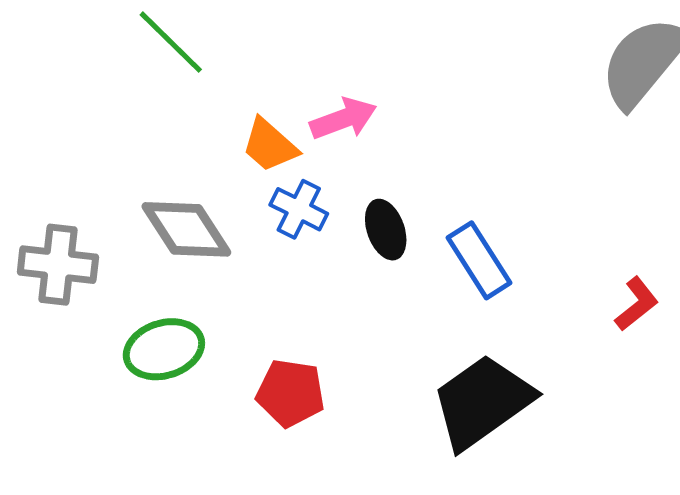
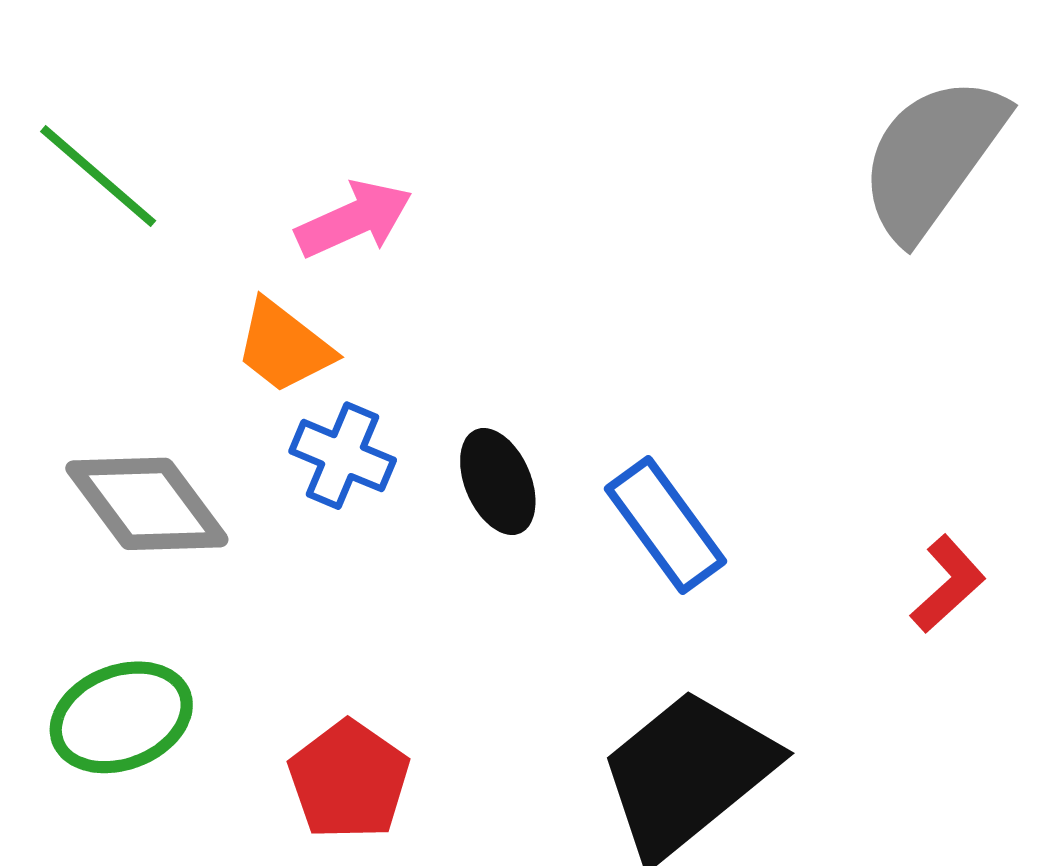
pink arrow: (343, 119) -> (354, 219), moved
red pentagon: (291, 393) -> (349, 780), turned 30

